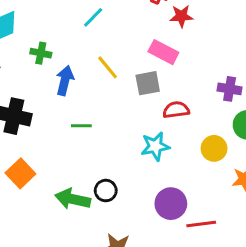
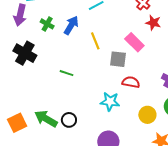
green cross: (41, 53) -> (47, 24), moved
blue arrow: (65, 81) -> (71, 25), moved
orange square: (20, 173) -> (17, 123), moved

